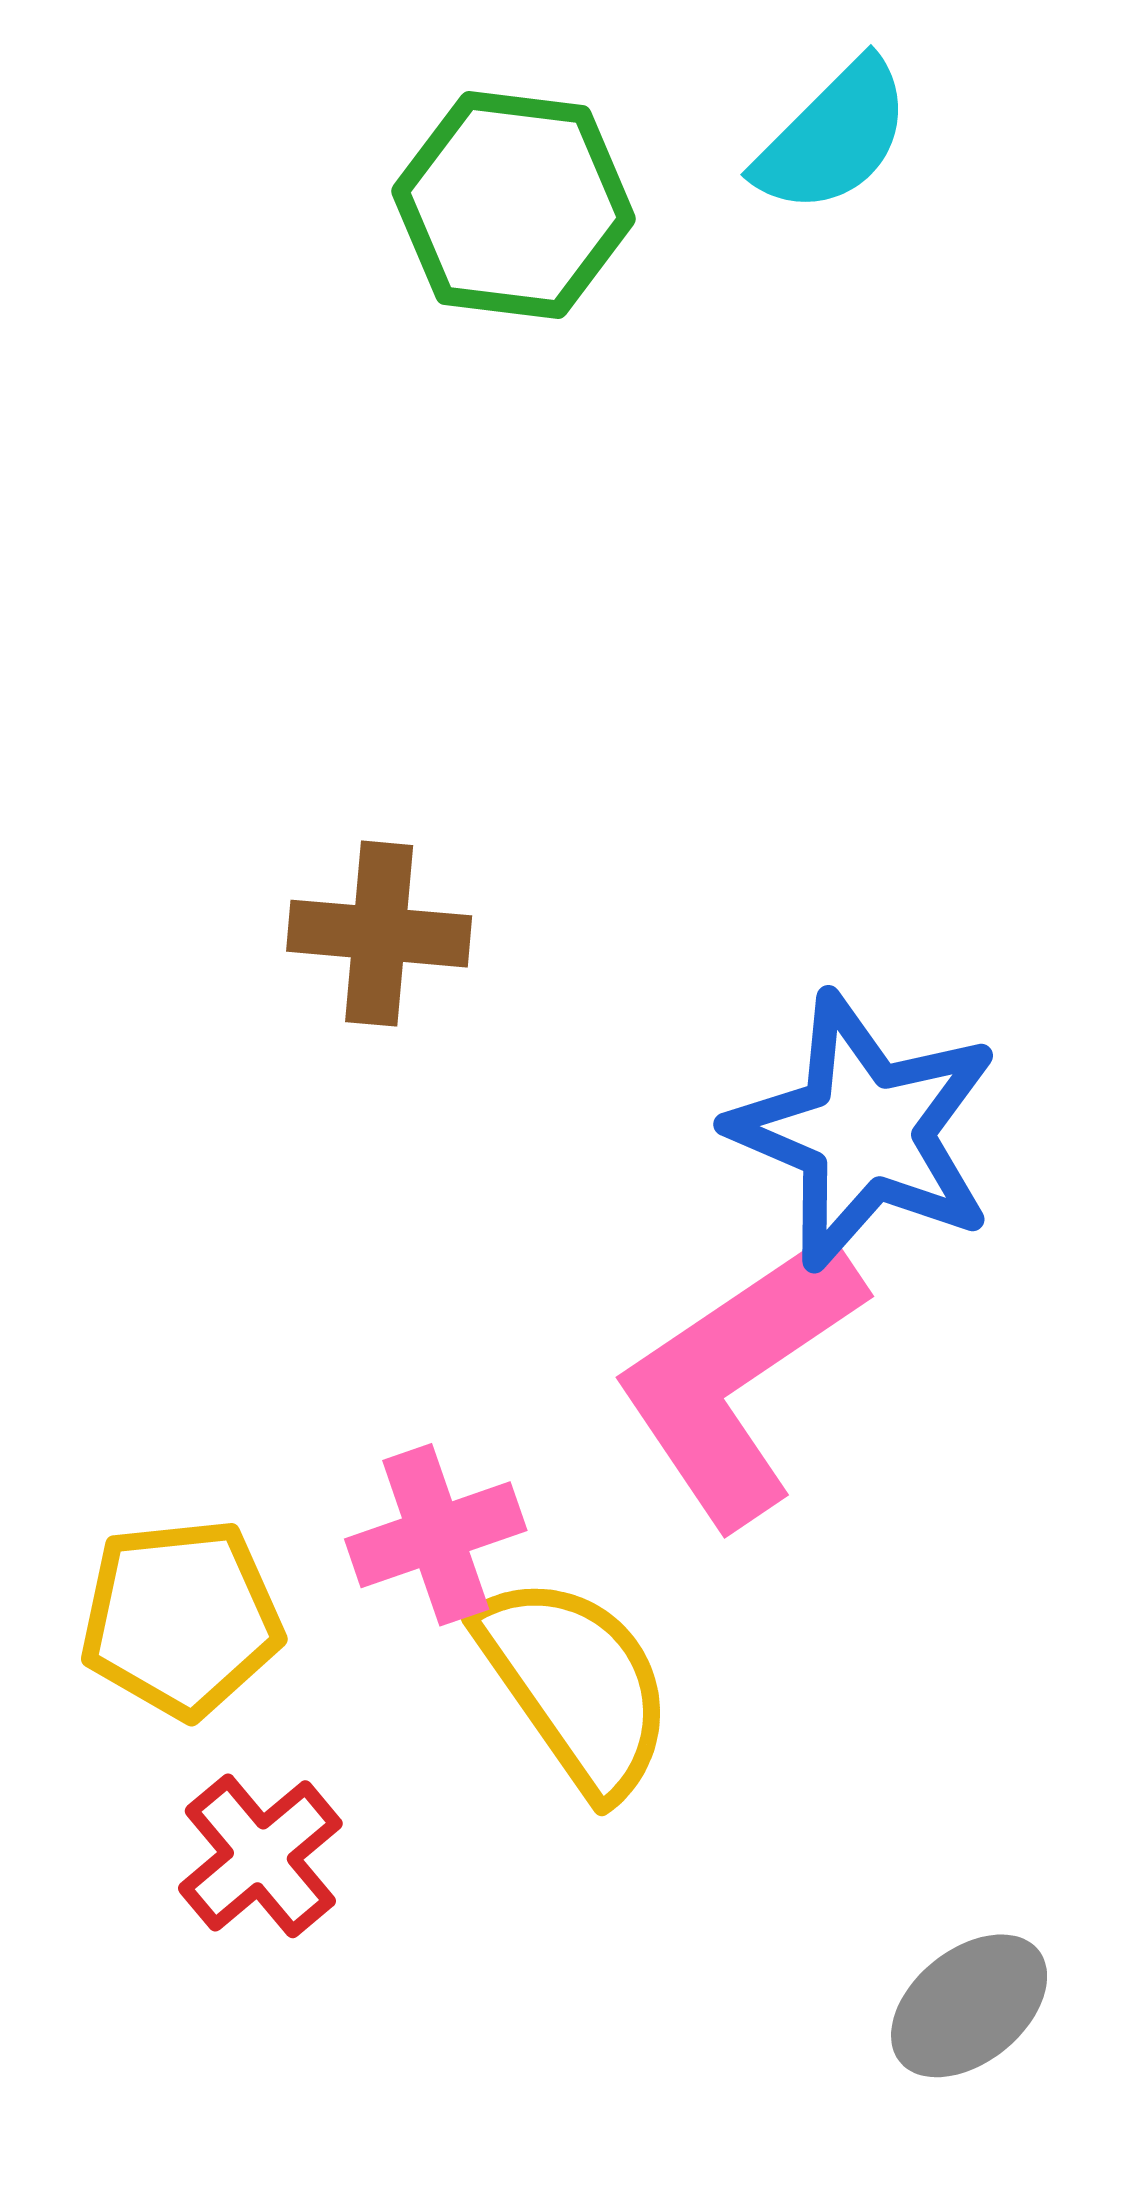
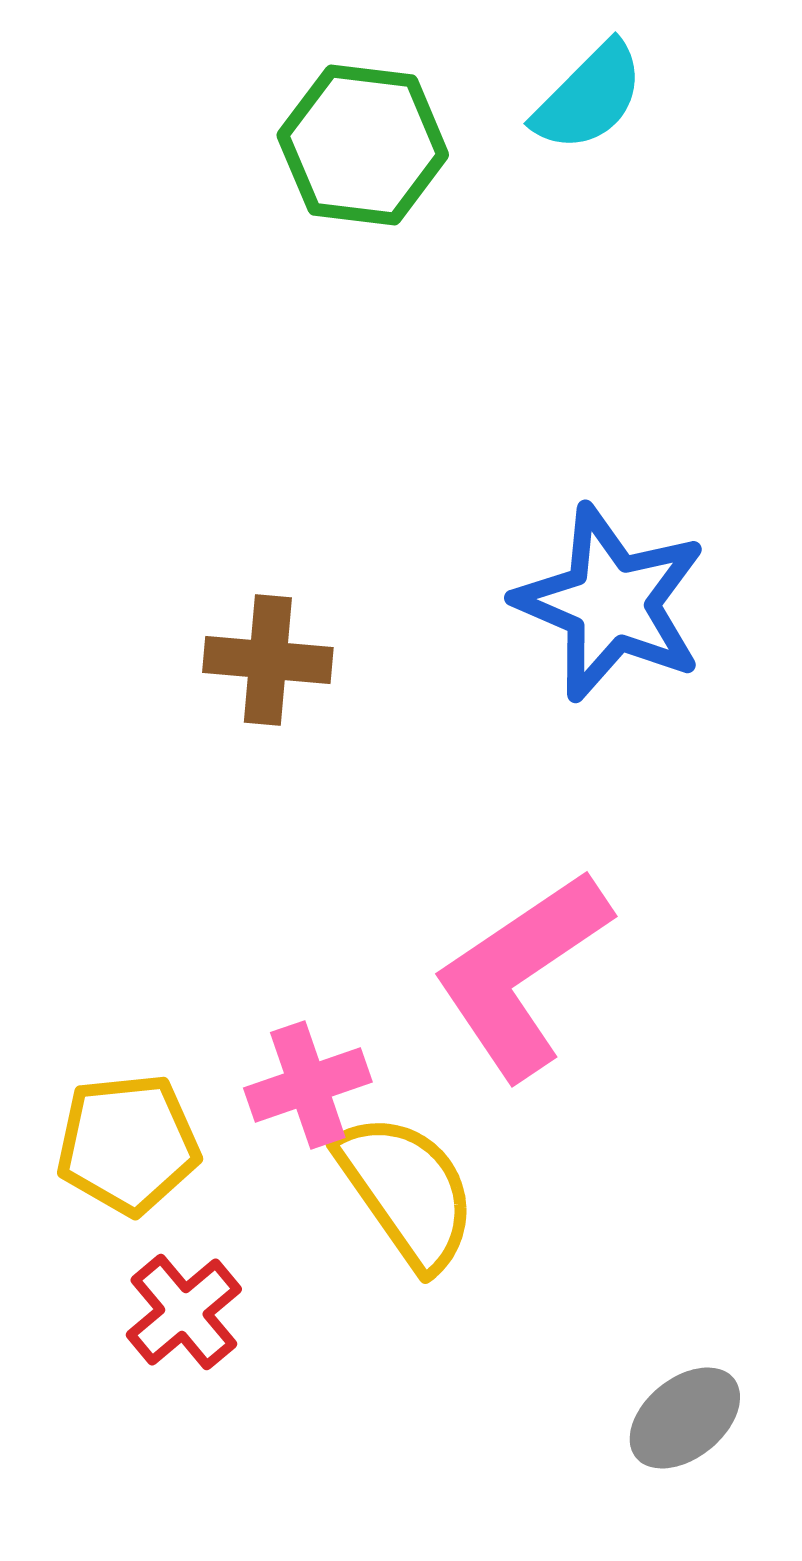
blue star: (864, 1132) -> (611, 603), moved

